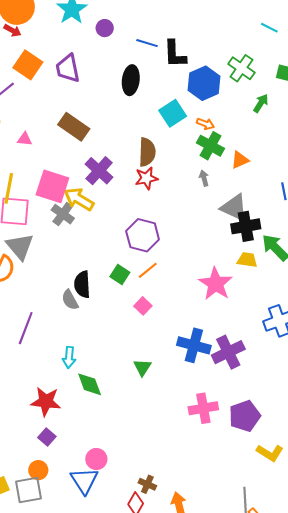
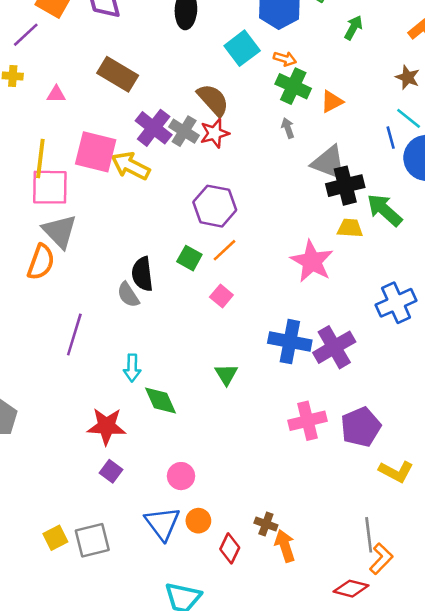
brown semicircle: (147, 152) -> (213, 100), turned -40
gray cross: (63, 214) -> (184, 131), moved
pink circle: (96, 459) -> (181, 476), moved
orange circle: (38, 470) -> (198, 521), moved
brown cross: (147, 484) -> (266, 524), moved

